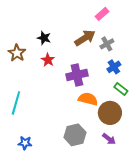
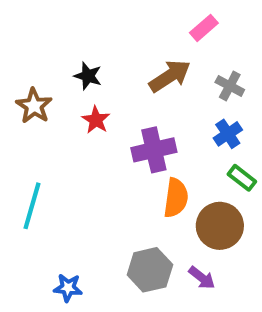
gray cross: (107, 44) -> (230, 86), moved, turned -32
orange semicircle: (88, 99) -> (176, 198), turned 84
purple arrow: (109, 139) -> (202, 278), moved
blue star: (25, 143) -> (68, 288), moved

